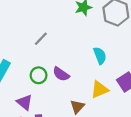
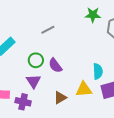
cyan semicircle: (100, 56) -> (98, 71), moved
purple triangle: (25, 102) -> (33, 81), moved

